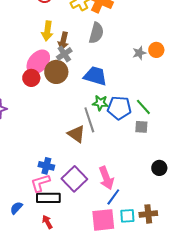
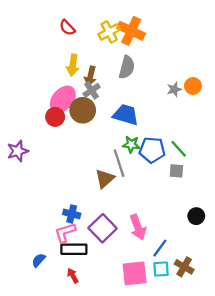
brown triangle: (76, 134) -> (105, 179), turned 42
blue line: (113, 197) -> (160, 248), moved
brown cross: (148, 214) -> (184, 267), turned 36

